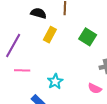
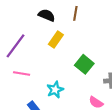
green square: (88, 37) -> (84, 64), moved

